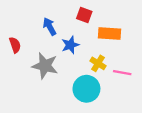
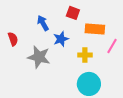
yellow cross: (98, 63) -> (85, 55), turned -32
pink line: (122, 73) -> (112, 46), moved, turned -70
cyan circle: (86, 89) -> (89, 84), moved

